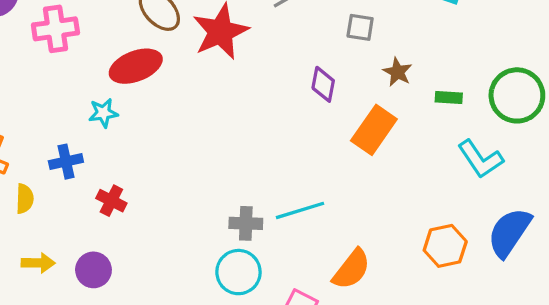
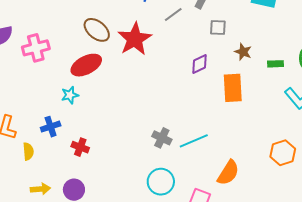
purple diamond: (323, 84) -> (199, 64), turned 60
orange rectangle: (374, 130) -> (233, 88), turned -32
gray cross: (246, 223) -> (162, 138), moved, turned 30

